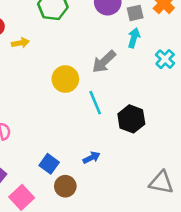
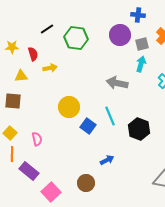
gray arrow: (104, 62) -> (117, 83), turned 55
yellow circle: (65, 79) -> (69, 107), moved
blue square: (49, 164) -> (88, 126), moved

